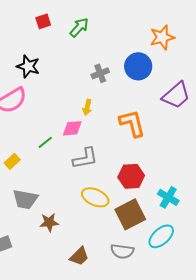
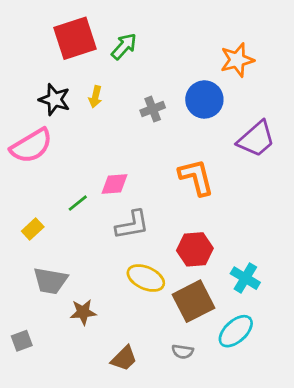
red square: (43, 21) -> (75, 38), size x2.0
yellow arrow: (87, 107) -> (95, 97), moved
gray semicircle: (122, 251) -> (183, 352), size x0.7

